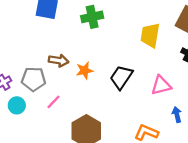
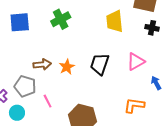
gray pentagon: (34, 79) -> (25, 86), turned 30
pink line: (54, 102) -> (48, 101), turned -56

